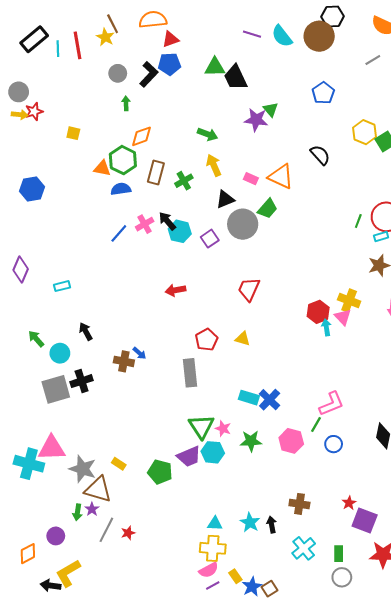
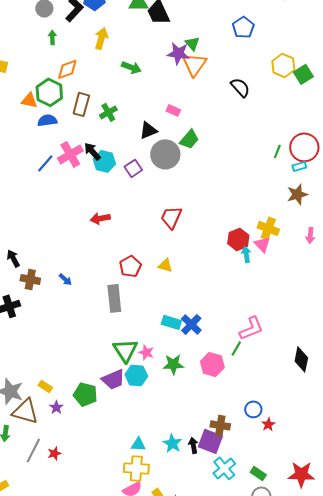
yellow arrow: (214, 165) -> (101, 38), moved, turned 40
orange triangle: (281, 177) -> (194, 64), moved, turned 40
pink cross: (145, 224) -> (70, 154), size x1.4
brown cross: (124, 361) -> (30, 279), moved
blue circle: (334, 444) -> (253, 409), moved
purple star: (92, 509) -> (56, 407), moved
purple square: (365, 520) -> (210, 441), moved
green rectangle: (339, 554) -> (258, 473), turned -56

